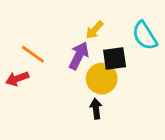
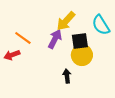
yellow arrow: (95, 30) -> (66, 21), size x1.5
yellow circle: (102, 79) -> (82, 55), moved

